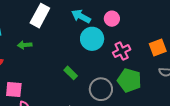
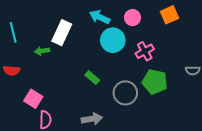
white rectangle: (40, 16) -> (62, 33), moved
orange square: (158, 48) -> (170, 15), moved
pink square: (14, 90) -> (33, 99), turned 30

